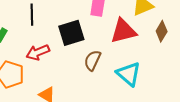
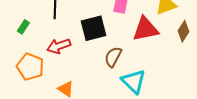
cyan triangle: (129, 74) -> (134, 81), moved

